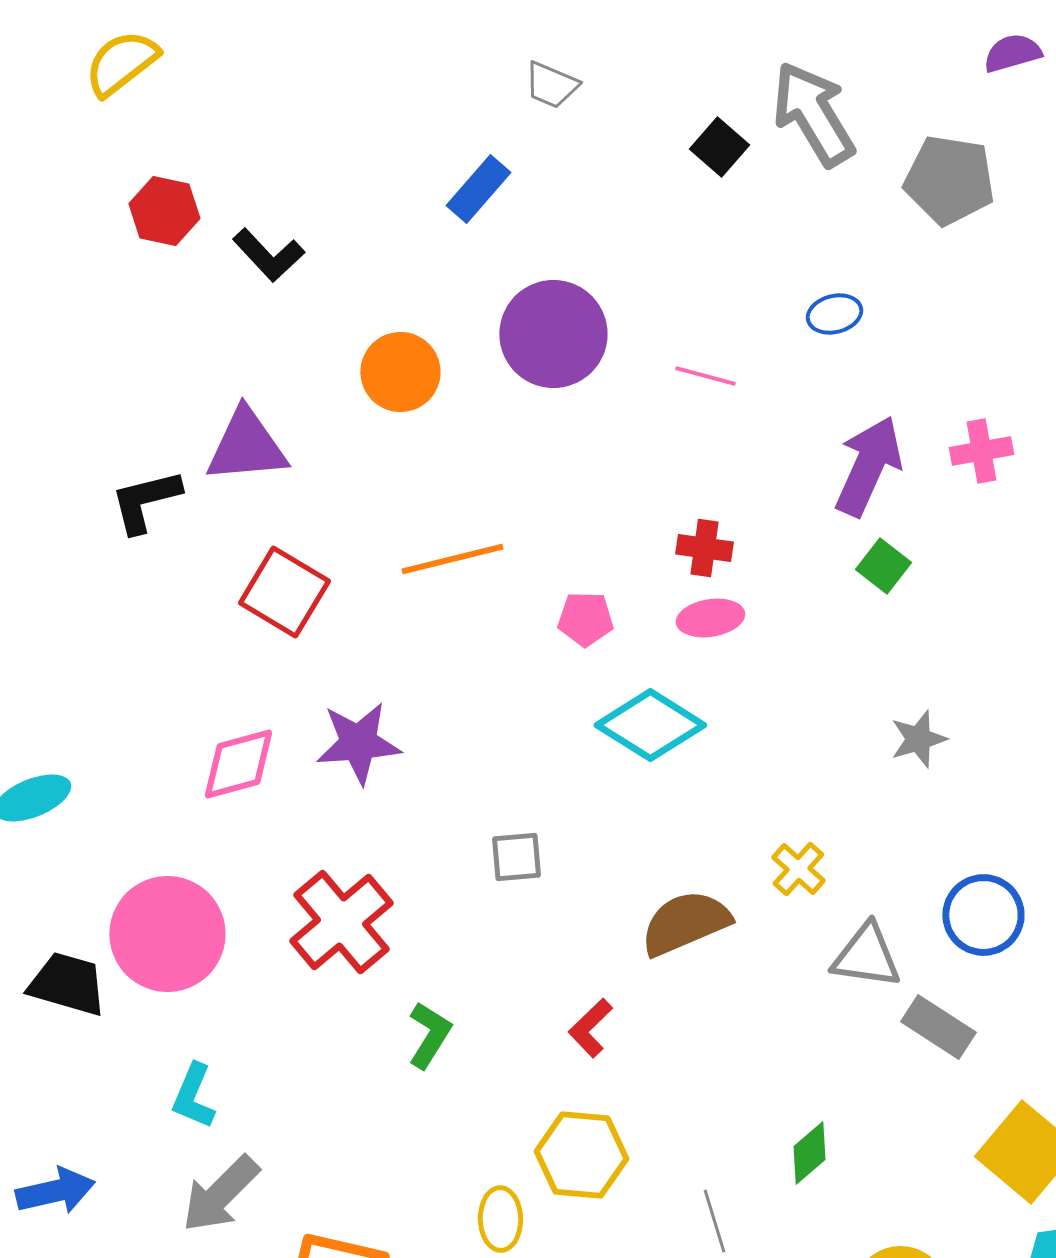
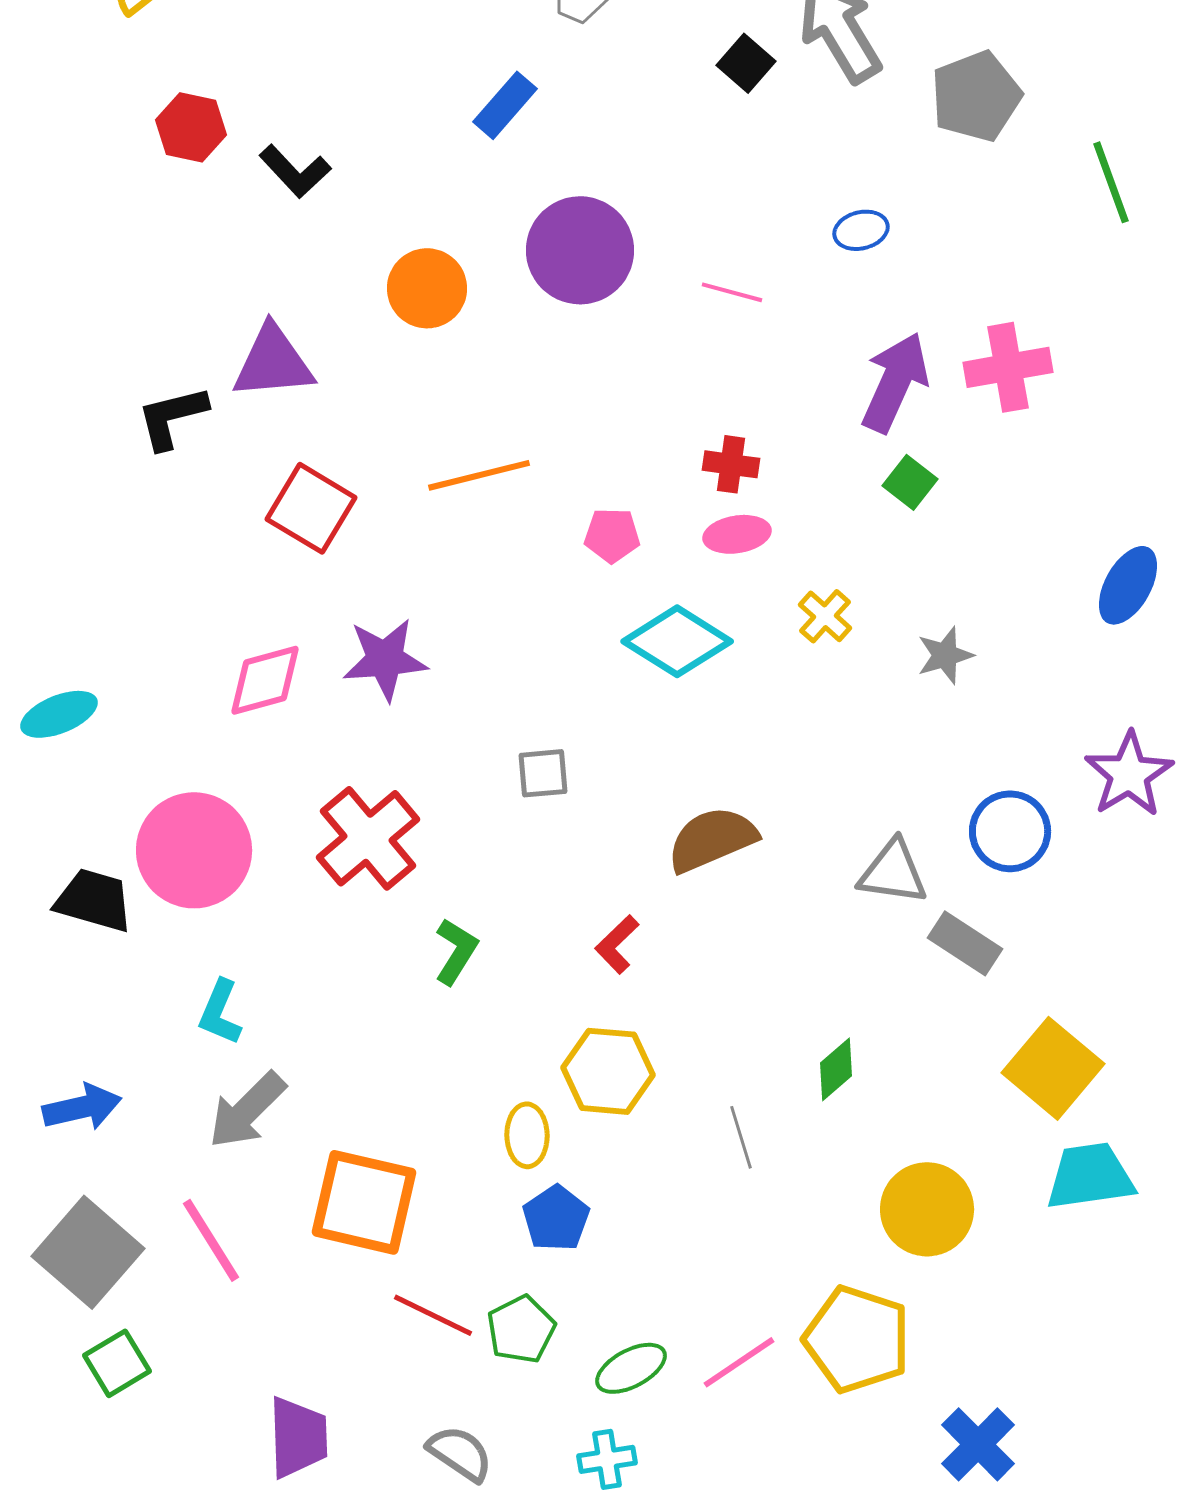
gray pentagon: (949, 180) -> (976, 96), turned -30
pink cross: (981, 451) -> (1008, 367), size x1.4
yellow cross: (798, 869) -> (825, 616), moved

